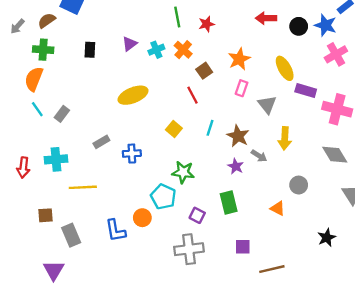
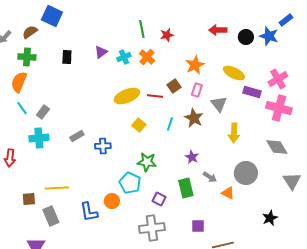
pink cross: (336, 54) -> (278, 79), moved
yellow ellipse: (285, 68) -> (234, 73), turned -35
brown square: (204, 71) -> (174, 86), moved
yellow ellipse: (133, 95) -> (127, 96), moved
red line: (192, 95) -> (155, 96), turned -56
brown star: (238, 136) -> (194, 118), moved
gray arrow: (259, 156) -> (210, 177), moved
cyan cross: (56, 159) -> (39, 138), moved
gray circle: (299, 185) -> (246, 173), size x1.5
yellow line: (83, 187) -> (57, 188), moved

